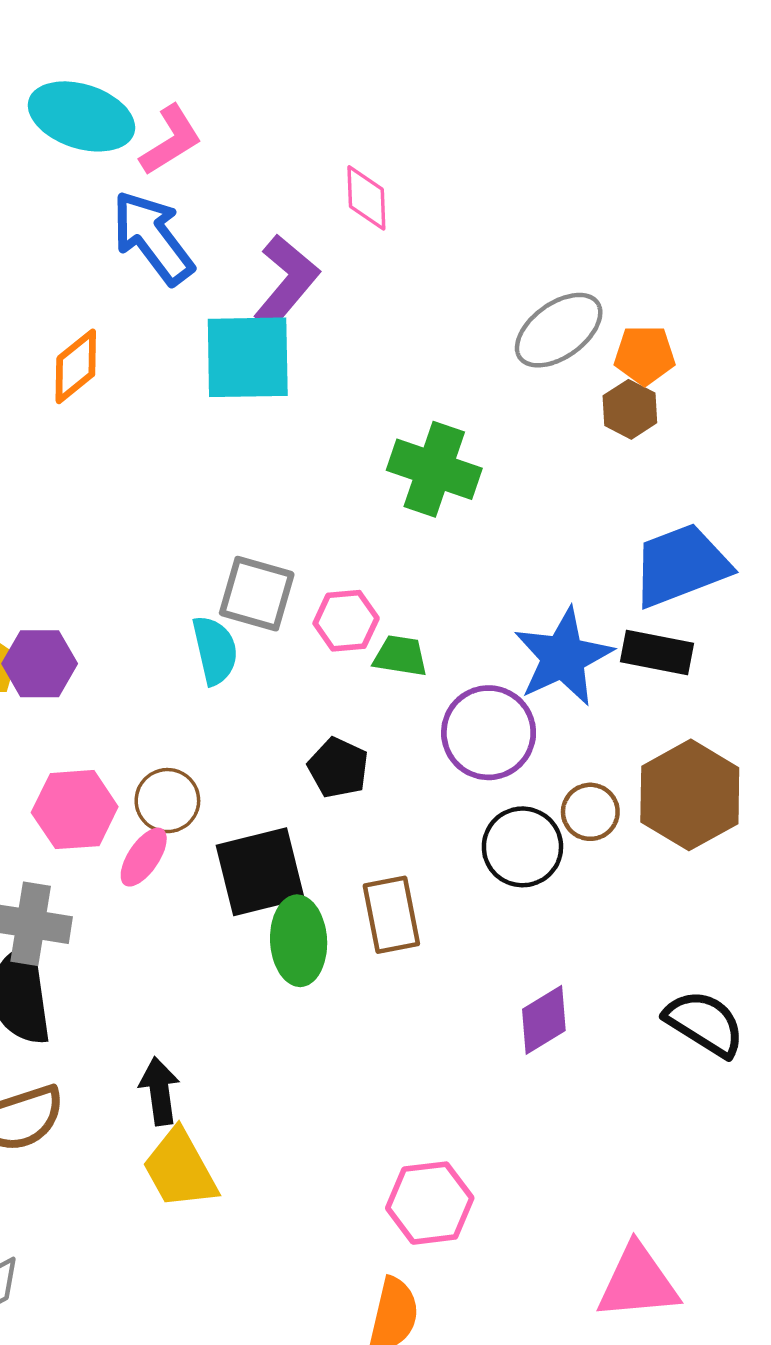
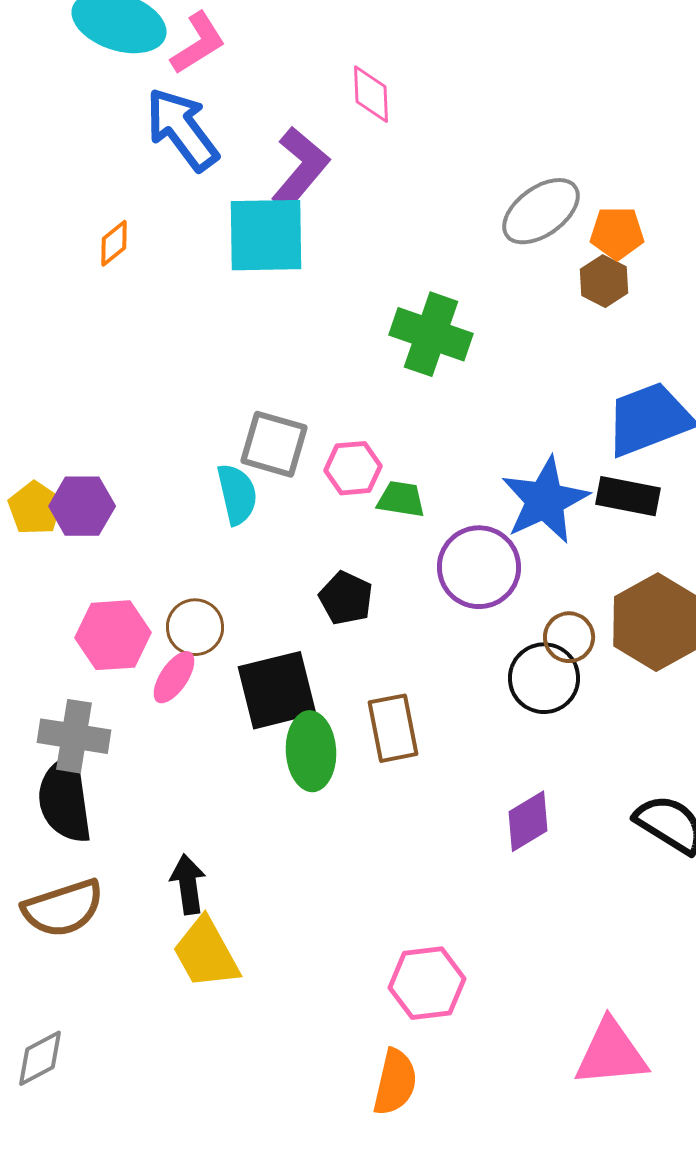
orange diamond: (76, 366) -> (114, 243), size x0.7
black circle: (522, 847) -> (544, 678), moved

